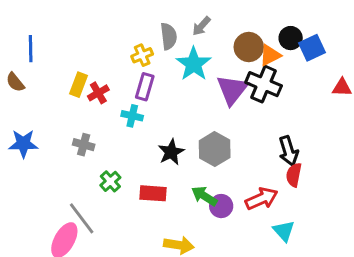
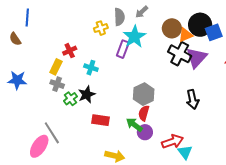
black circle: (291, 38) -> (200, 25), size x1.5
yellow rectangle: (78, 85) -> (56, 67), moved
purple rectangle: (145, 87) -> (123, 49), moved
purple triangle: (232, 90) -> (197, 58), moved
black star: (171, 152) -> (87, 94), moved
red semicircle: (294, 175) -> (144, 113), moved
green cross: (110, 181) -> (70, 99), moved
red arrow: (262, 199) -> (173, 142), moved

